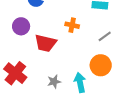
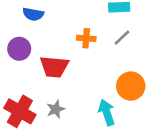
gray line: (105, 36) -> (122, 38), moved
gray star: (54, 82) -> (56, 109), moved

